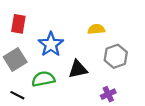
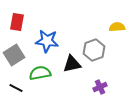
yellow semicircle: (96, 29) -> (117, 27), moved
blue star: (51, 44) -> (47, 41), turned -30
gray hexagon: (116, 56) -> (94, 50), moved

